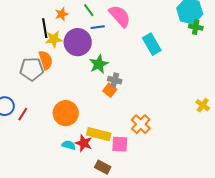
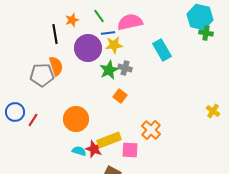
pink semicircle: (120, 16) -> (130, 22), turned -60
yellow star: (54, 39) -> (114, 45), moved
gray cross: (115, 80) -> (125, 68), moved
yellow rectangle: (99, 134) -> (109, 140), turned -35

